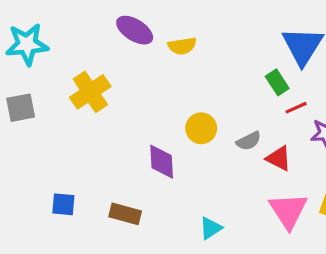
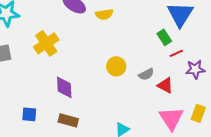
purple diamond: (162, 162) -> (64, 87), moved

